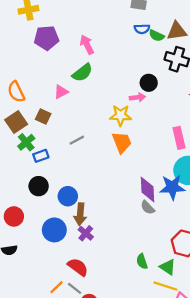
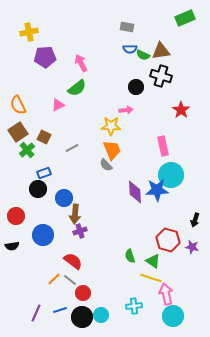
black circle: (149, 83) -> (136, 87), moved
brown square: (43, 116) -> (44, 137), moved
blue rectangle: (41, 156) -> (44, 173), moved
gray semicircle: (148, 207) -> (106, 165), moved
blue circle: (54, 230) -> (43, 235), moved
purple cross: (86, 233) -> (80, 231), turned 32

